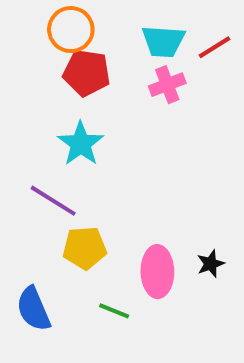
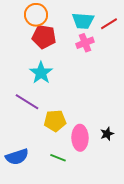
yellow pentagon: (85, 248) -> (55, 121), moved
blue semicircle: (33, 309) -> (17, 157), turned -85

